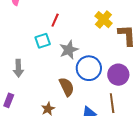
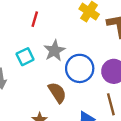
cyan square: (43, 41) -> (25, 57), moved

